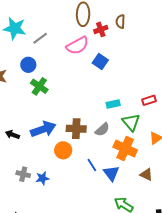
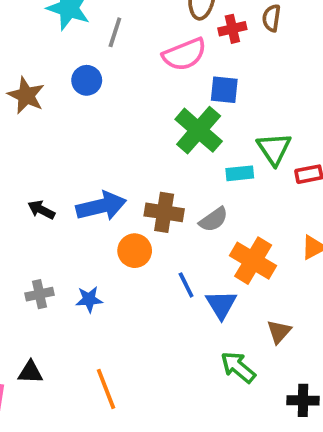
gray line: (40, 38) -> (115, 32), turned -42
blue square: (100, 62) -> (224, 90), turned -35
green cross: (39, 86) -> (199, 130), moved, size x1.4
green triangle: (131, 122) -> (274, 149), moved
gray cross: (23, 174) -> (39, 294), moved, turned -32
brown triangle: (146, 175) -> (279, 332), moved, turned 40

